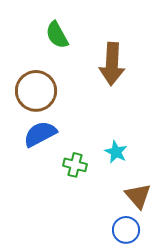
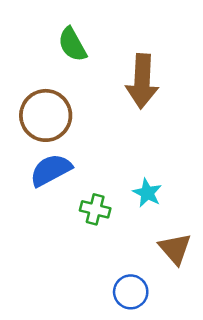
blue circle: (126, 230) -> (131, 292), moved

